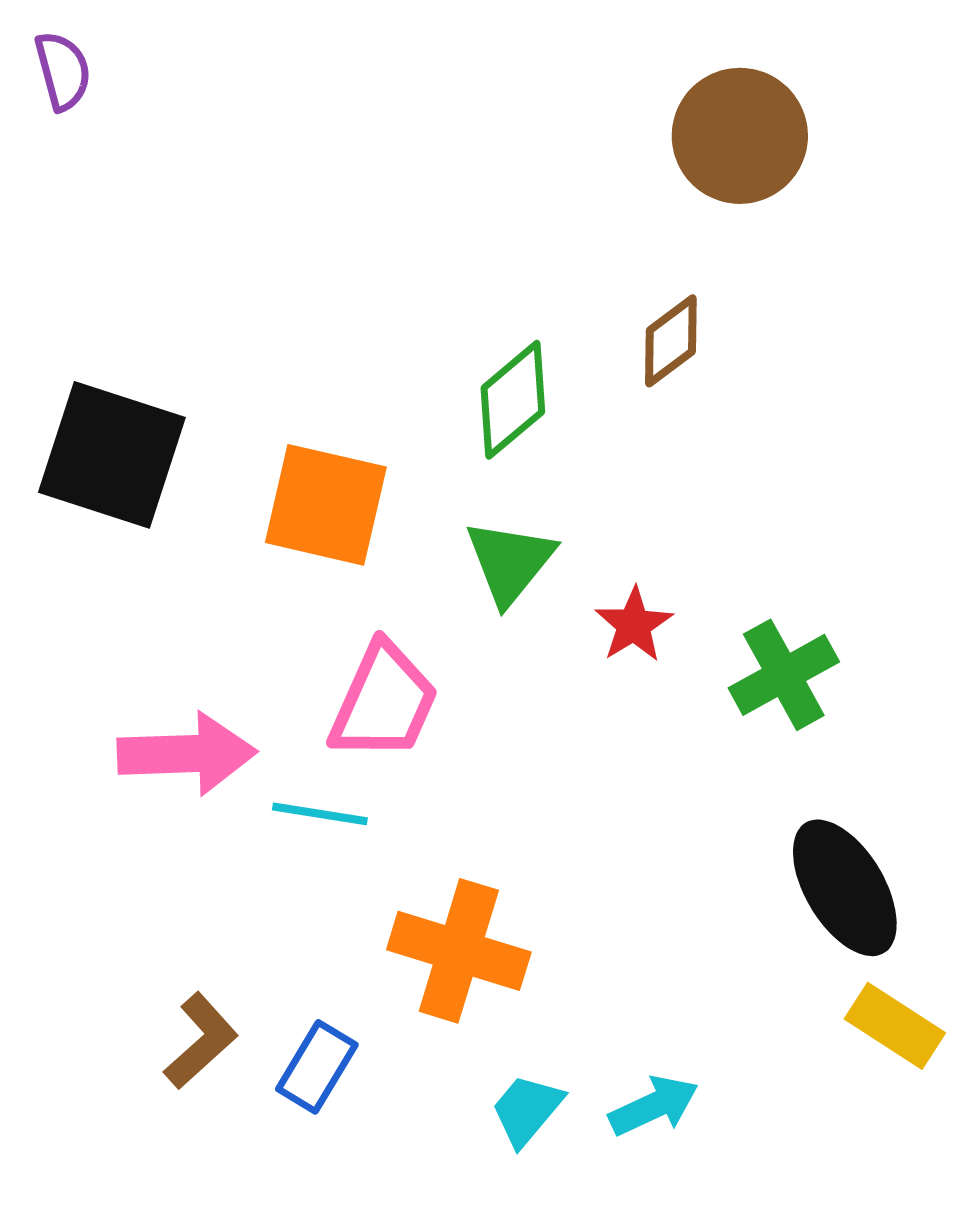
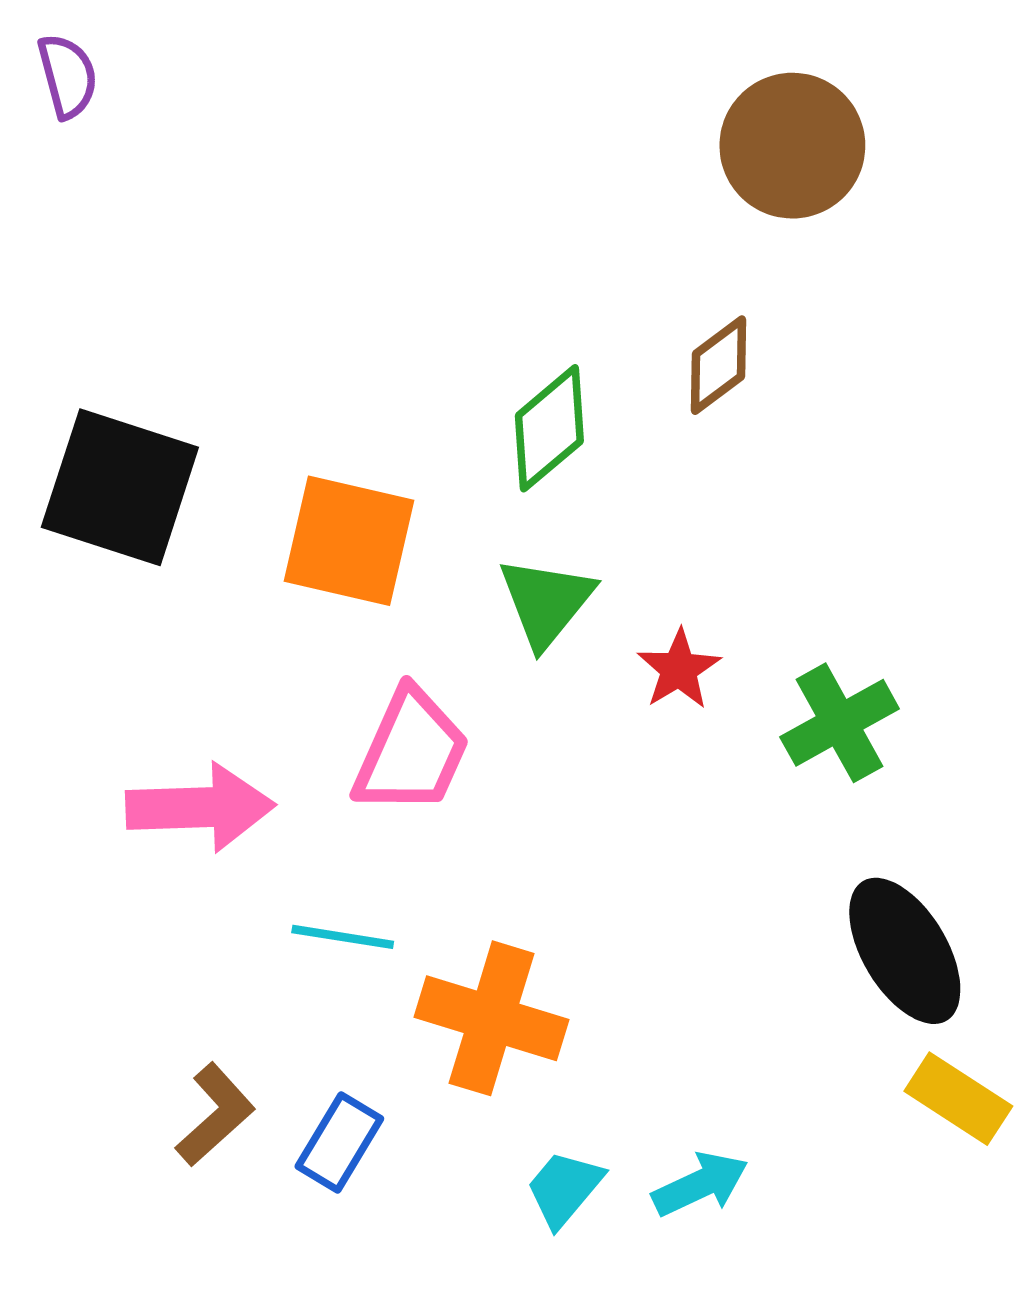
cyan line: (320, 814) -> (343, 937), moved

